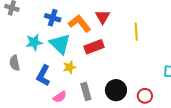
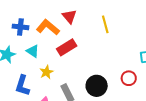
cyan triangle: (60, 44) -> (33, 51), size x0.6
red circle: (145, 96) -> (129, 78), moved

